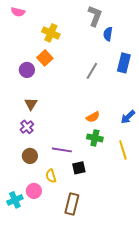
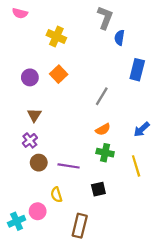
orange square: (45, 58) -> (59, 74), moved
gray line: (92, 71) -> (102, 96), moved
brown circle: (30, 156) -> (39, 163), moved
black square: (79, 168) -> (98, 189), moved

